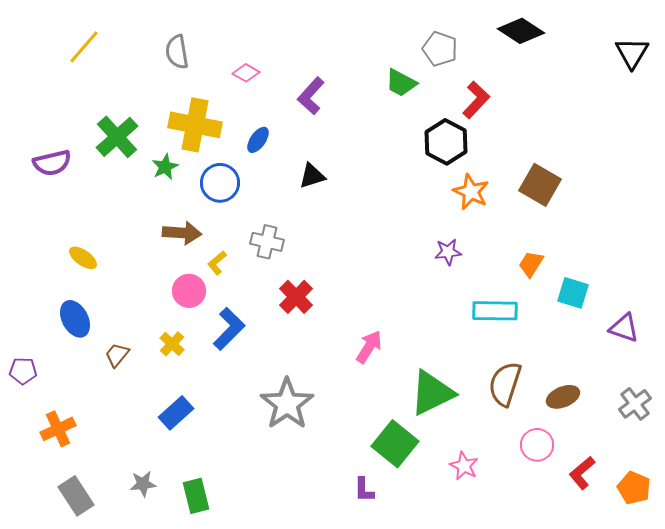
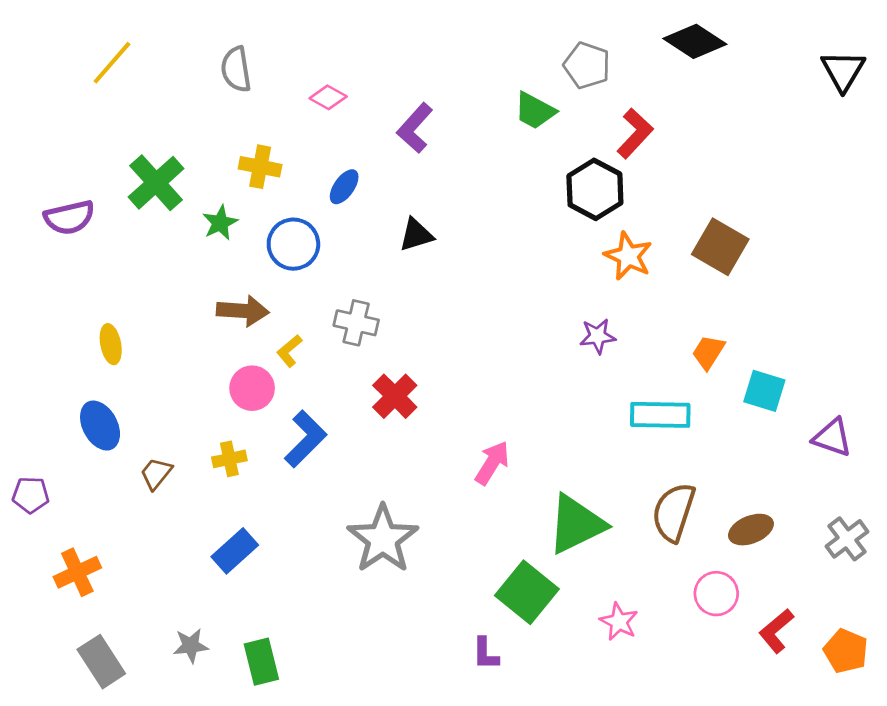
yellow cross: (195, 125) -> (260, 167), size x0.6
yellow ellipse: (83, 258) -> (111, 344), turned 44
yellow cross: (172, 344) -> (229, 459), turned 35

